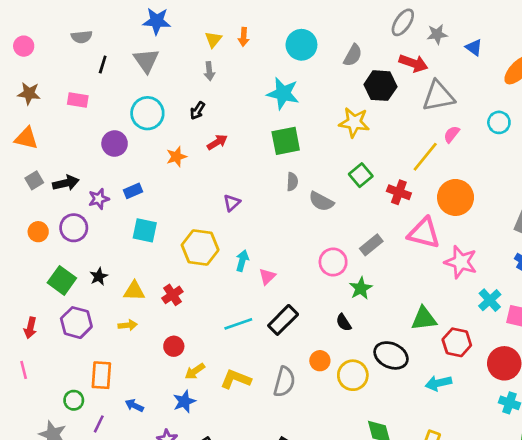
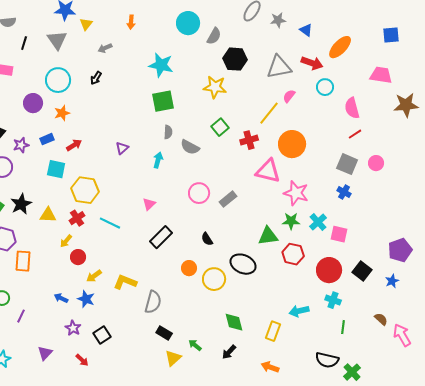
yellow triangle: (213, 39) -> (86, 24), moved
cyan circle: (301, 45) -> (188, 23), moved
red arrow: (413, 63) -> (312, 63), moved
gray arrow: (209, 71) -> (105, 48), turned 72
red arrow: (217, 142) -> (74, 145), moved
orange star: (176, 157) -> (62, 113), moved
red cross: (399, 192) -> (249, 140), turned -36
gray rectangle: (371, 245) -> (228, 199), moved
yellow hexagon: (200, 248) -> (85, 190), moved
cyan arrow: (242, 261) -> (158, 160), moved
black star: (99, 276) -> (21, 204), size x1.5
green star: (361, 288) -> (291, 221), moved, turned 30
cyan line: (238, 324) -> (110, 223), moved, turned 45
yellow arrow: (128, 325) -> (66, 241), moved, turned 136
orange rectangle: (101, 375) -> (23, 261), moved
gray semicircle: (284, 382) -> (153, 302), moved
cyan arrow: (438, 383) -> (299, 311), moved
blue star: (184, 402) -> (86, 299), turned -30
blue arrow: (134, 405) -> (61, 298), moved

